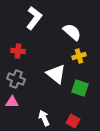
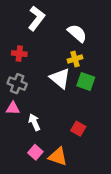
yellow cross: (79, 56) -> (75, 59), moved
green square: (80, 88) -> (86, 81), moved
white arrow: (44, 118) -> (34, 122), moved

